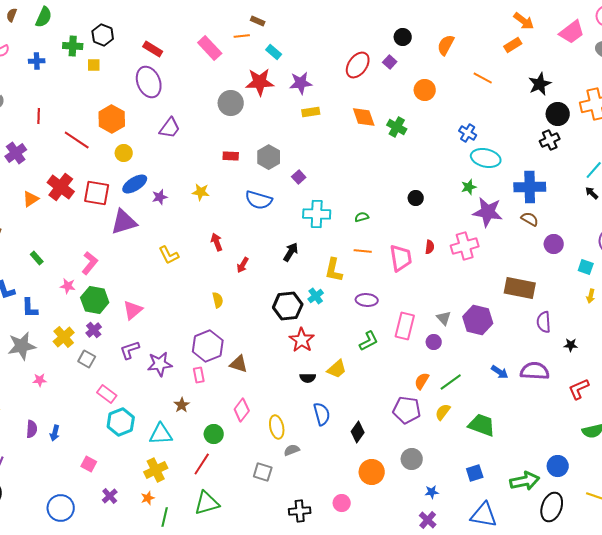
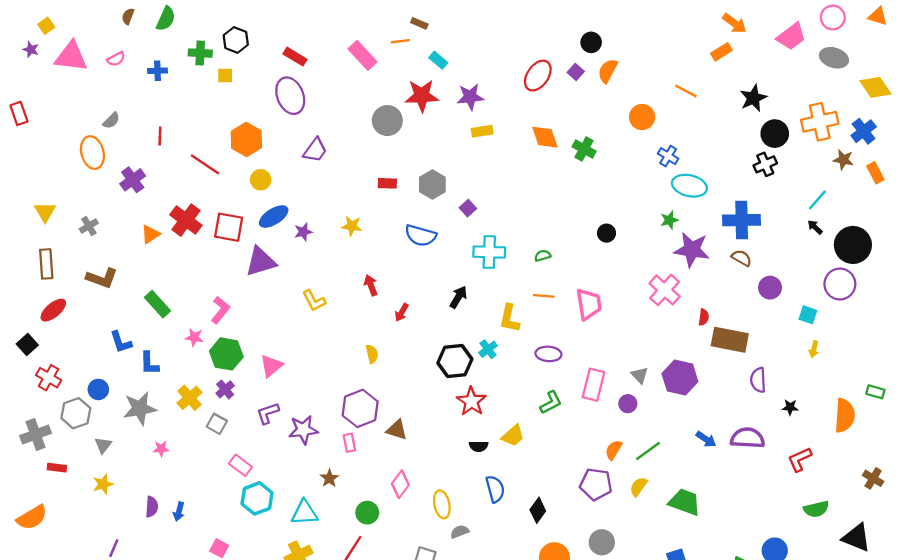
orange semicircle: (446, 45) -> (608, 71), moved
orange circle: (425, 90) -> (642, 117), moved
pink cross: (465, 246) -> (665, 290), turned -32
red semicircle: (430, 247) -> (704, 317), moved
green rectangle: (37, 258) -> (158, 304), size x1.6

